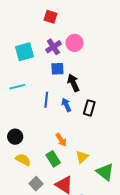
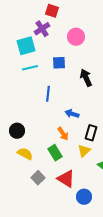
purple cross: (53, 47) -> (42, 29), moved
black arrow: (73, 83) -> (86, 78), moved
cyan line: (17, 87) -> (30, 68), moved
blue arrow: (66, 105) -> (72, 114), moved, turned -48
black rectangle: (89, 108) -> (91, 133), moved

